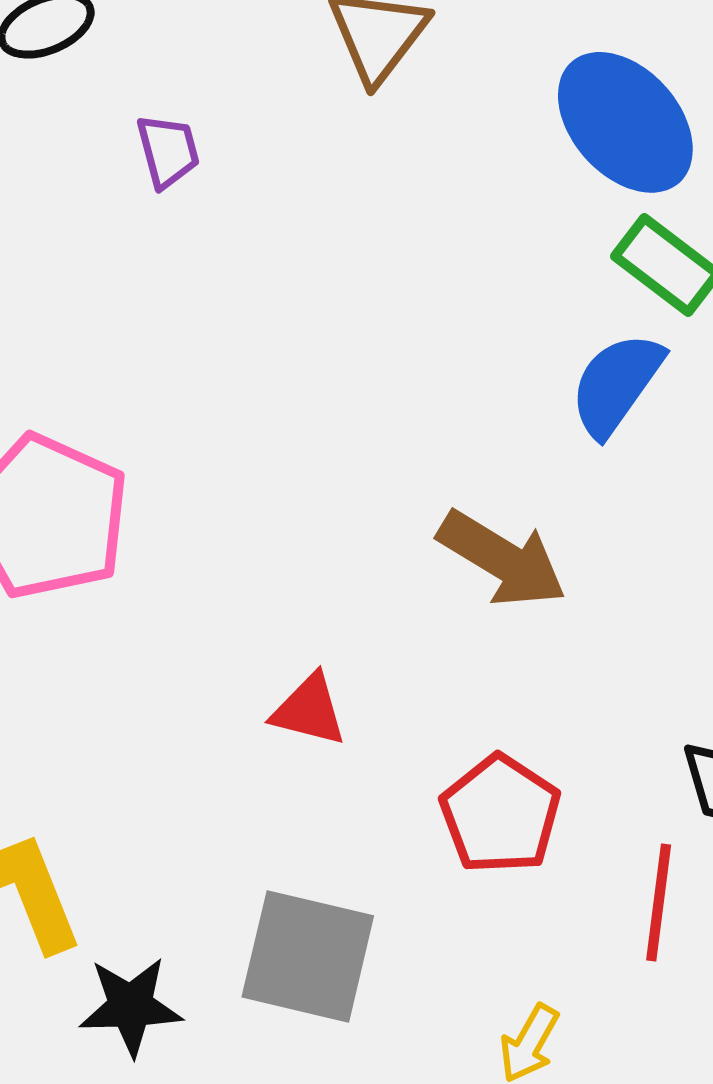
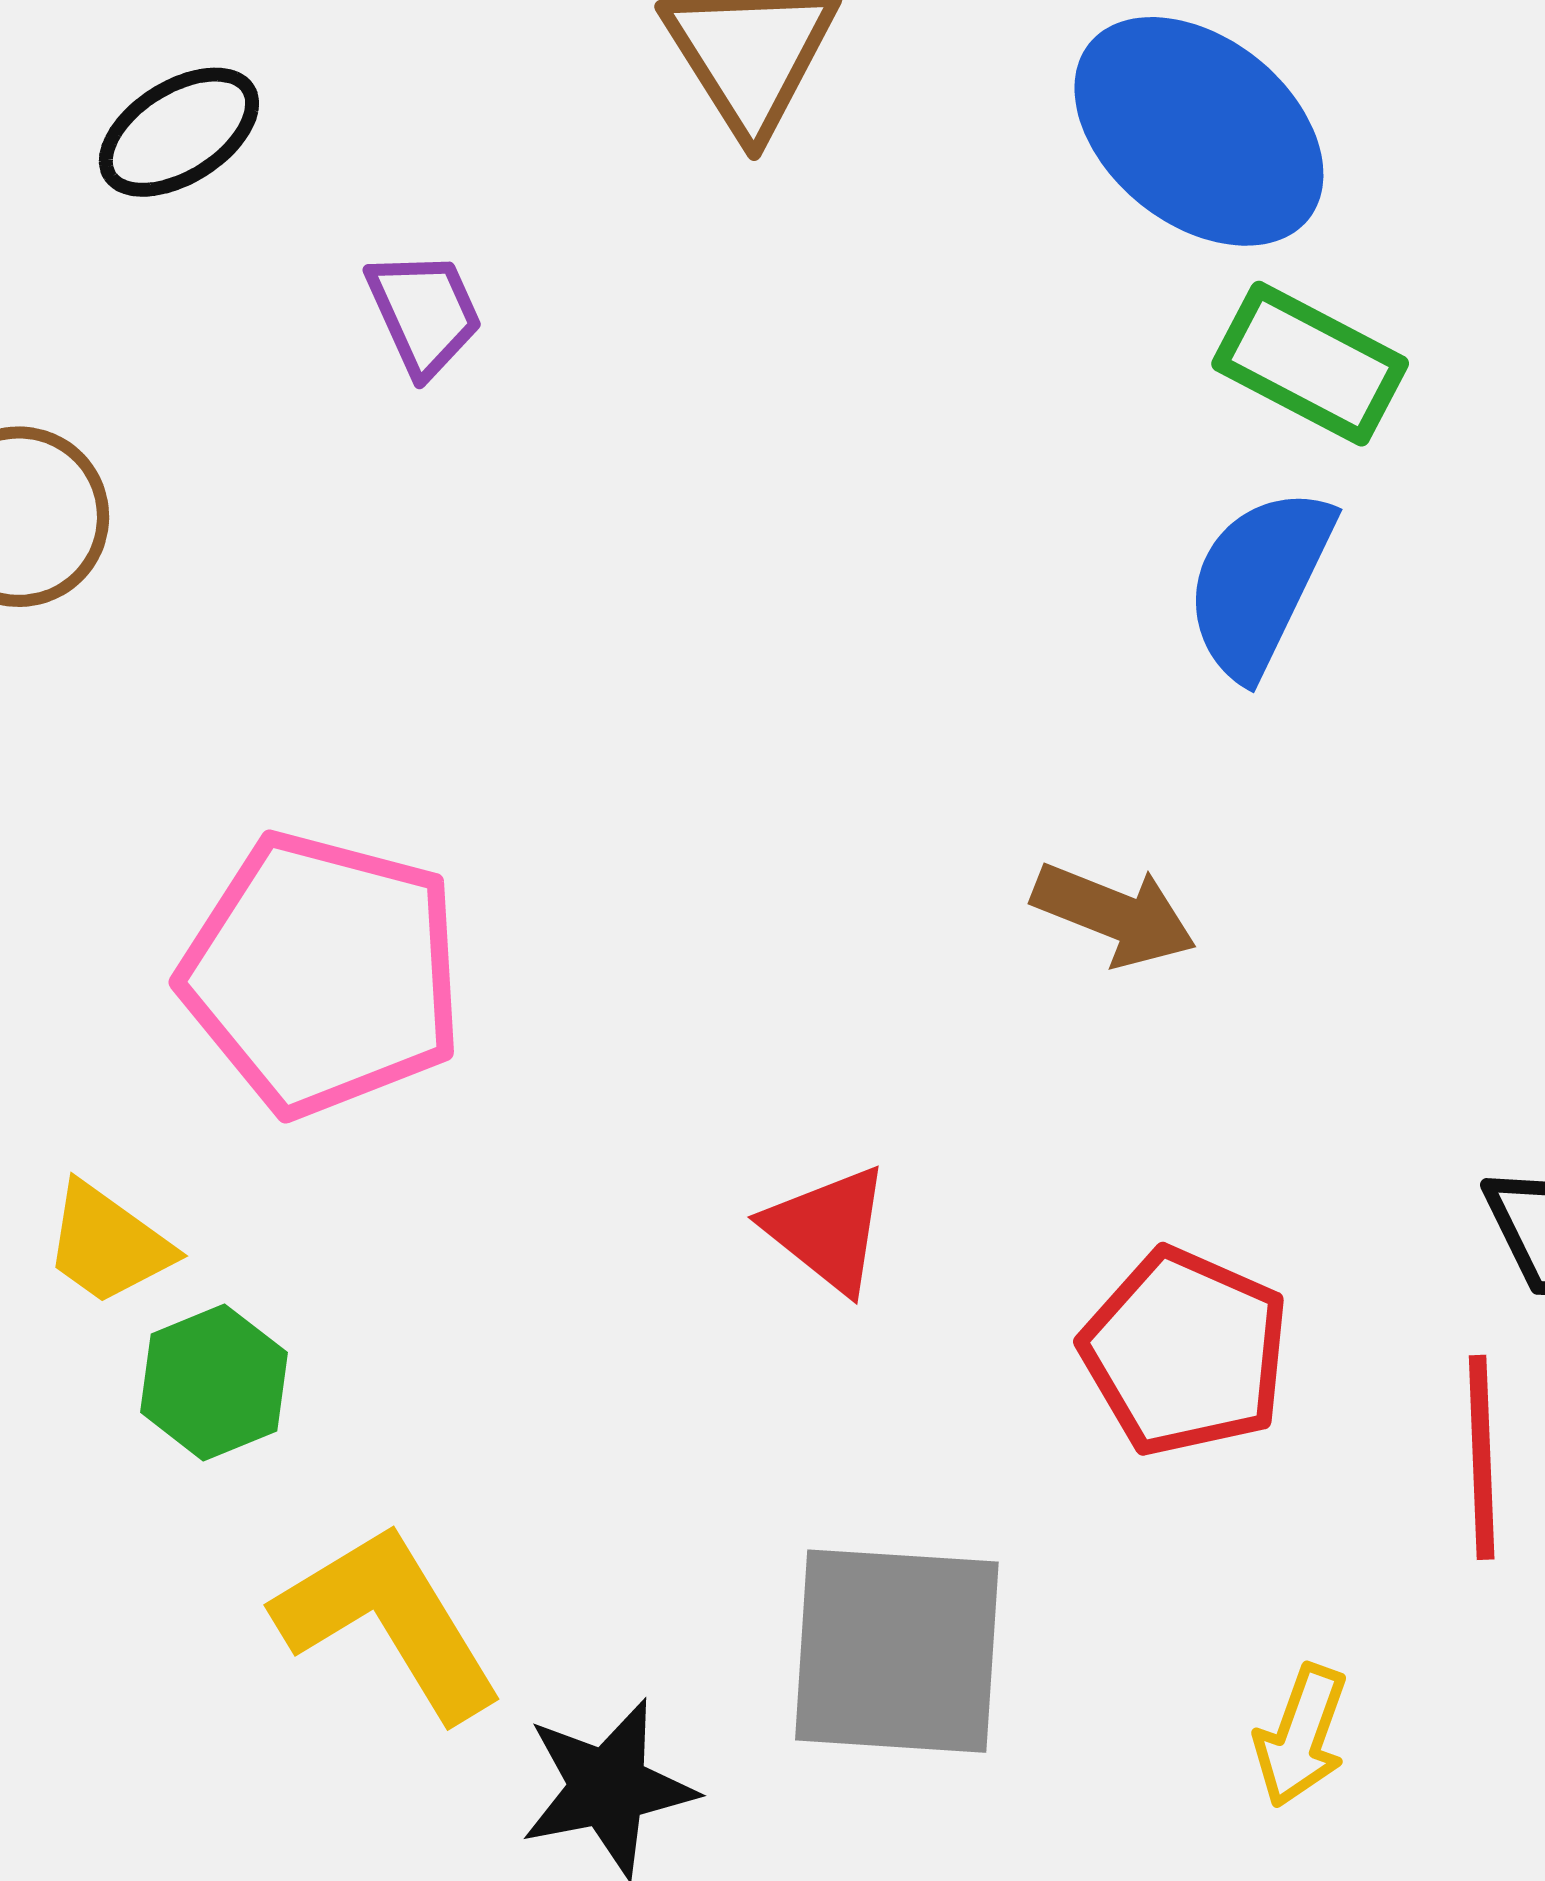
brown arrow: (502, 559) -> (1114, 914), size x0.7
red triangle: (309, 710) -> (828, 1229), turned 34

